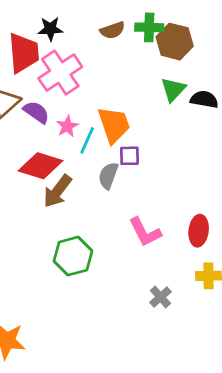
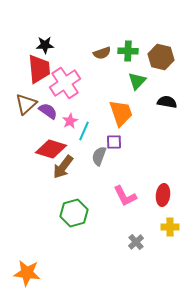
black star: (50, 29) -> (45, 45), moved
brown hexagon: (175, 42) -> (161, 57), moved
green triangle: (173, 90) -> (137, 81), moved
orange trapezoid: (114, 125) -> (121, 113), moved

